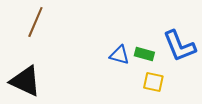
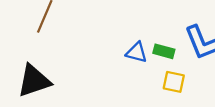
black triangle: (25, 81) -> (34, 81), turned -44

